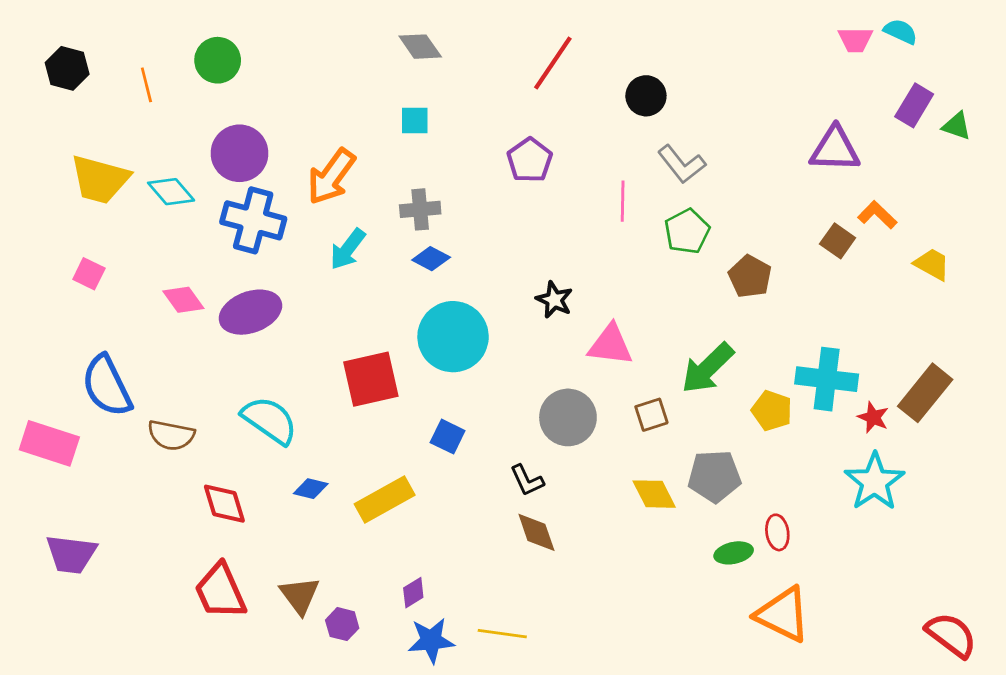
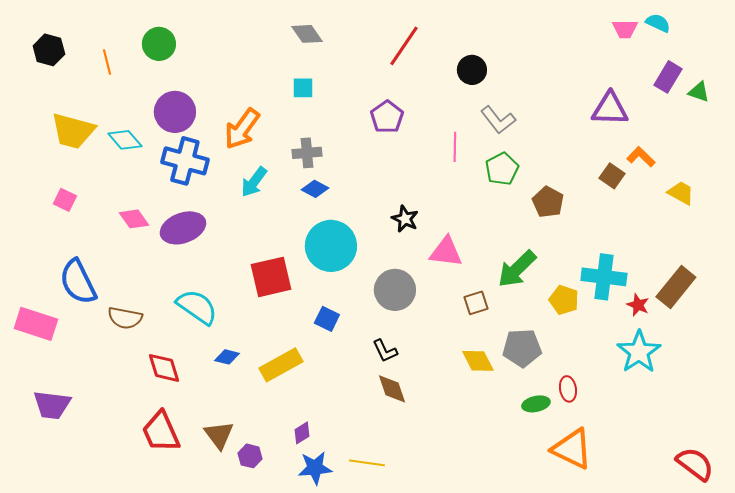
gray circle: (568, 417) -> (395, 290), moved

